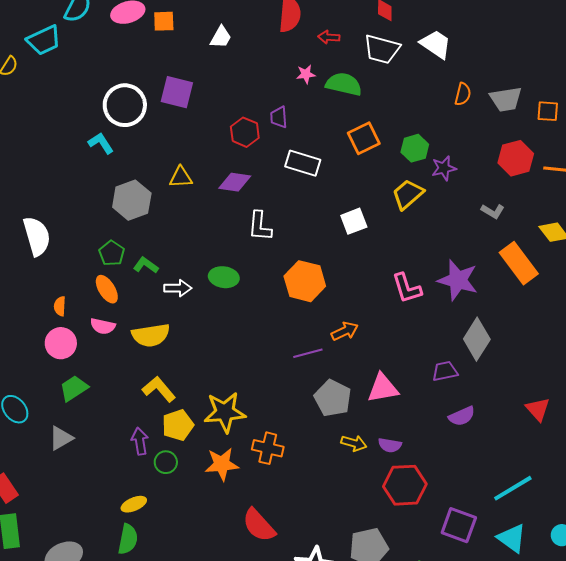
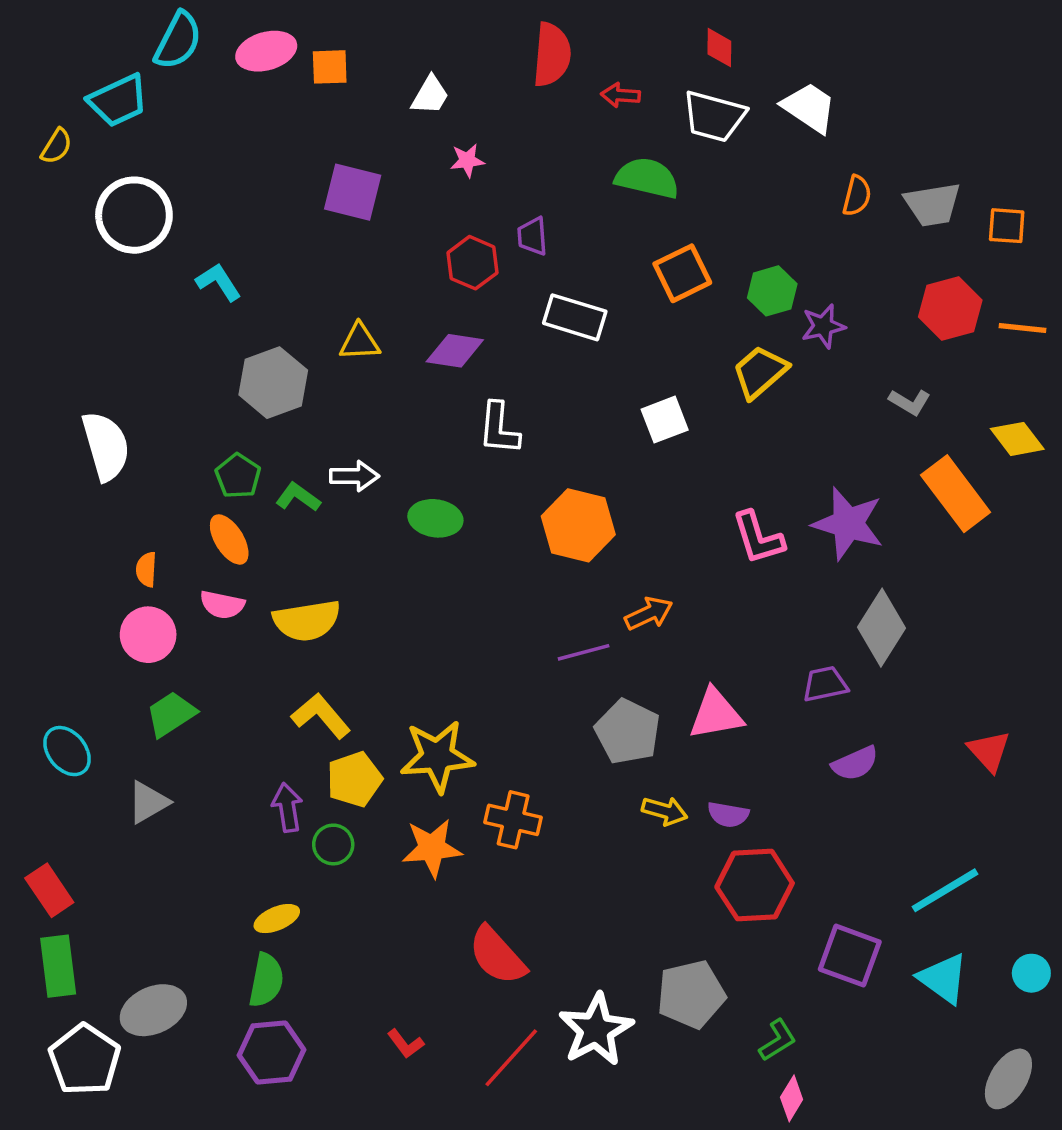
pink star: (306, 74) -> (467, 160), moved
white circle: (125, 105) -> (134, 215), moved
white arrow: (178, 288) -> (354, 476), moved

